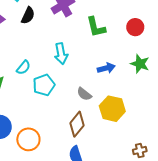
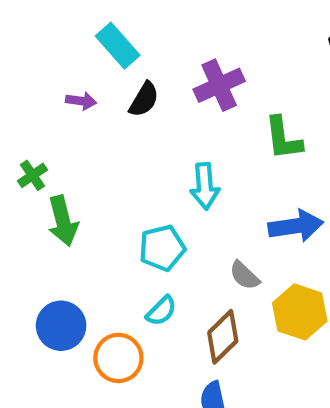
cyan semicircle: (23, 67) -> (161, 311), moved
blue arrow: (106, 68) -> (296, 226), size x1.4

